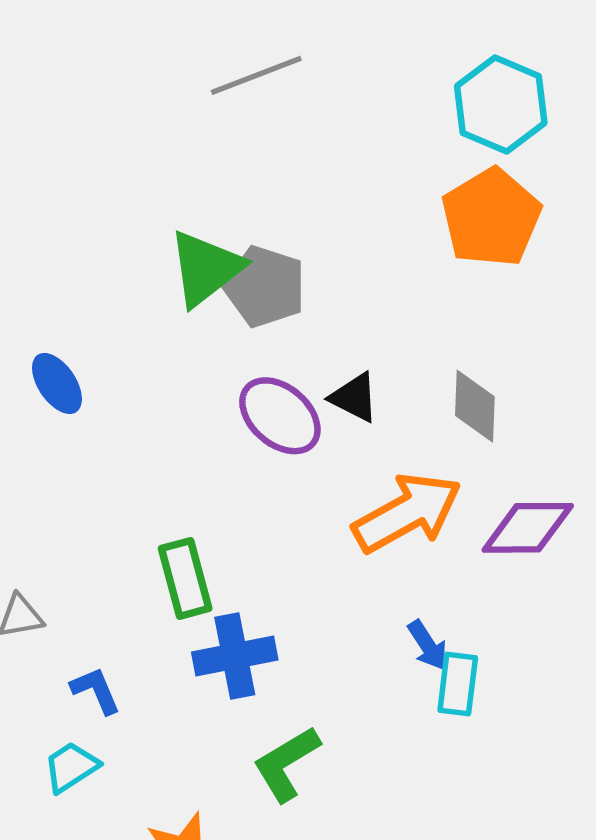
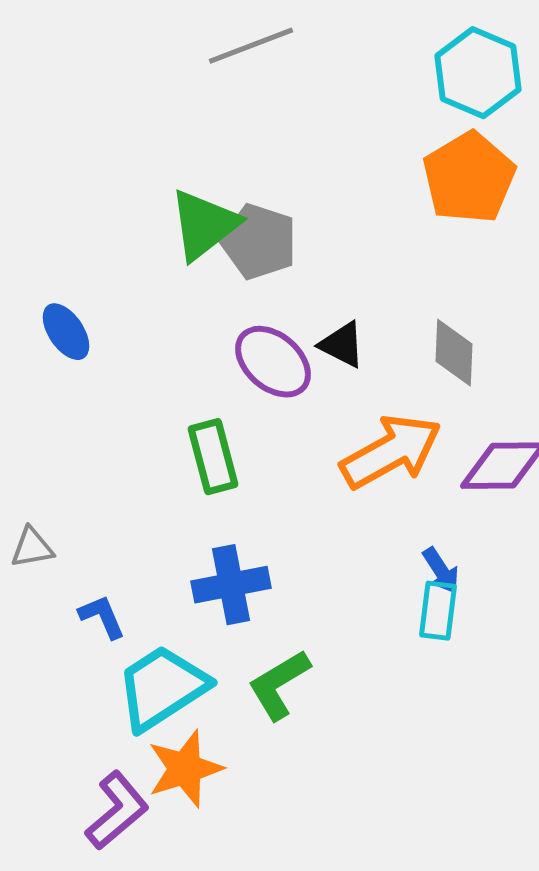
green rectangle: (185, 578) -> (213, 457), moved
blue arrow: (428, 645) -> (441, 571), moved
cyan trapezoid: (71, 767) -> (162, 688), moved, size x1.8

